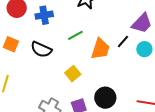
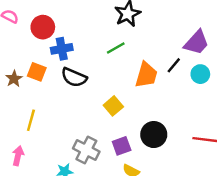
blue cross: (44, 15) -> (62, 49), moved
green line: (75, 35) -> (116, 48), moved

